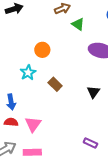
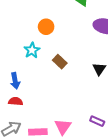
pink triangle: (33, 124) -> (63, 127), moved

